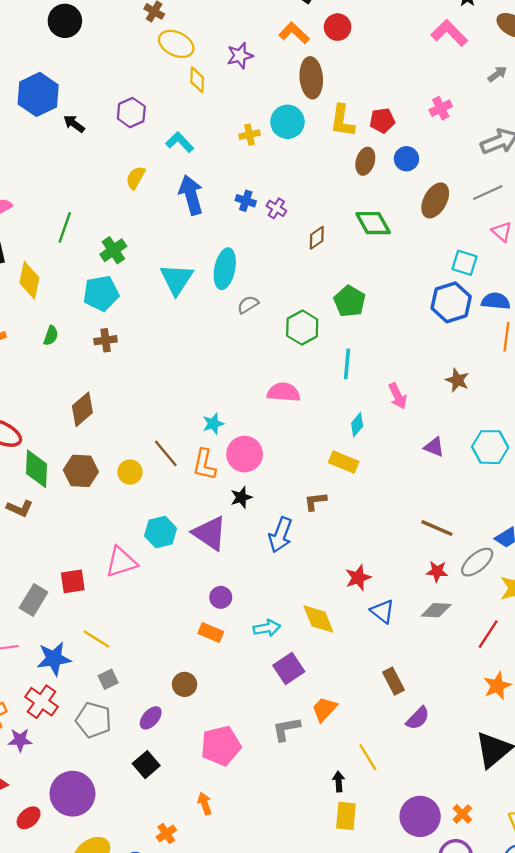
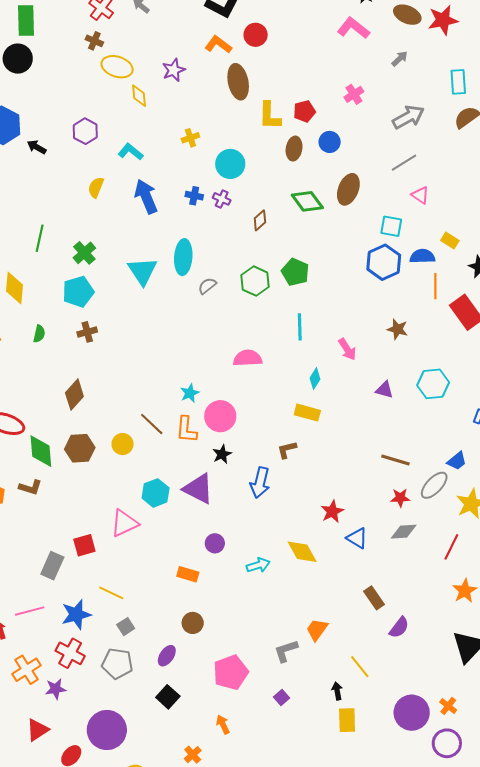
cyan circle: (287, 122) -> (230, 164), moved
brown ellipse: (435, 200) -> (348, 189), moved
green hexagon: (302, 328) -> (255, 281), moved
orange rectangle: (211, 632) -> (188, 574), moved
purple square: (289, 669) -> (281, 697), moved, size x0.6

